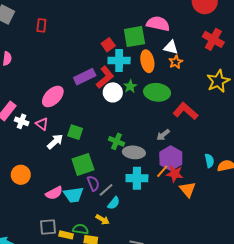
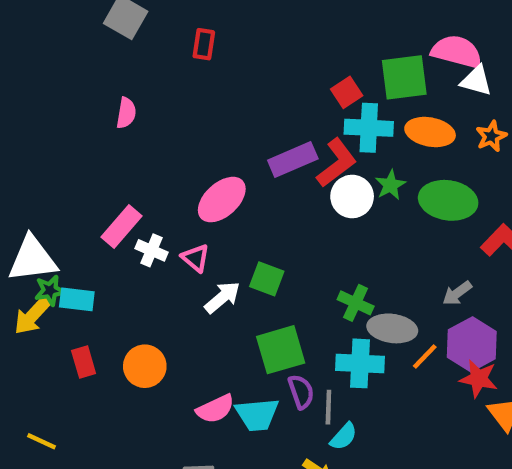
white triangle: (171, 47) -> (476, 81), moved
orange ellipse: (147, 61) -> (430, 132), turned -70
orange line: (162, 171) -> (425, 357), moved
cyan cross: (137, 178) -> (360, 363), moved
gray line: (106, 190) -> (328, 407), turned -49

